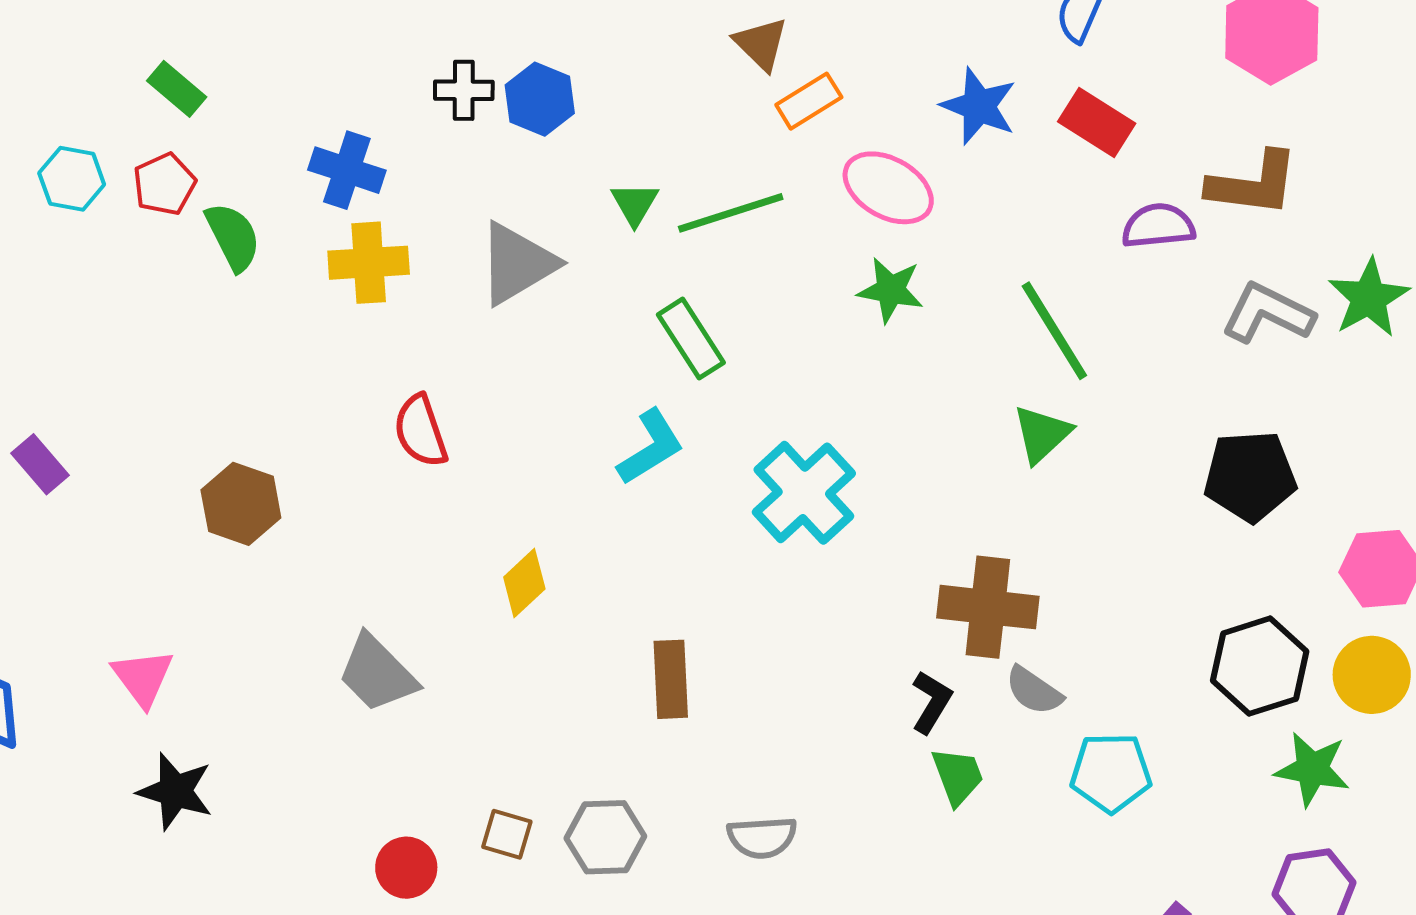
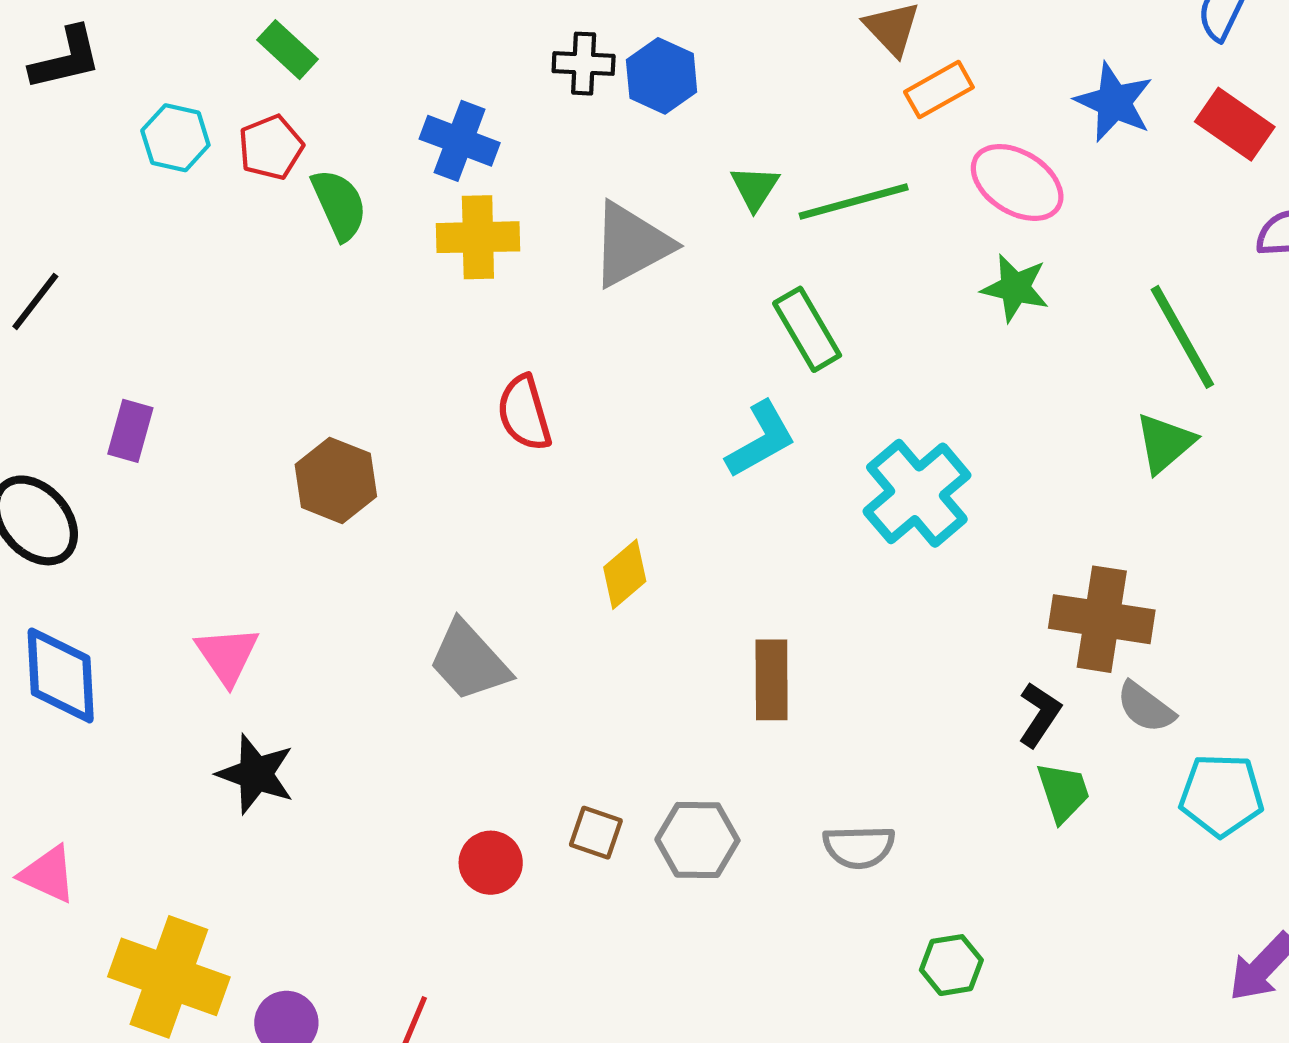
purple rectangle: (40, 464) -> (130, 431), turned 54

